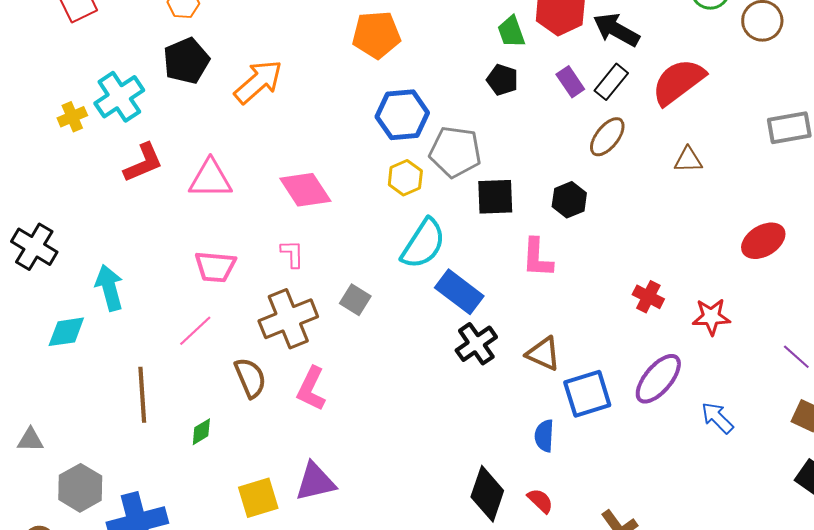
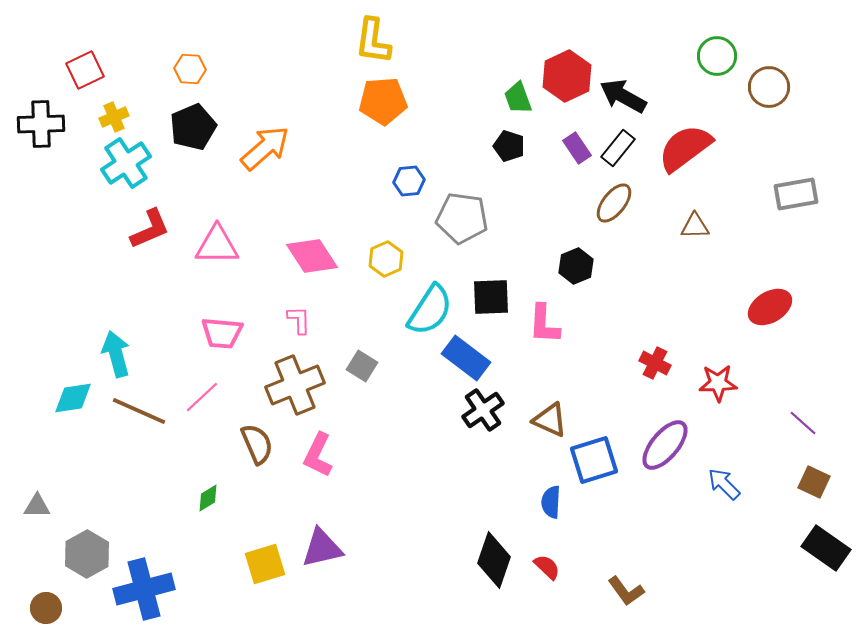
blue hexagon: (402, 115) -> (409, 181), size x0.6
yellow cross: (72, 117) -> (114, 117), moved
yellow hexagon: (405, 178) -> (386, 259), moved
black square: (495, 197) -> (491, 297), moved
black cross: (34, 247) -> (41, 124), moved, turned -33
brown line: (142, 395) -> (139, 411), moved, turned -62

